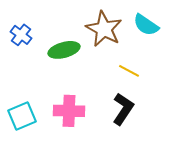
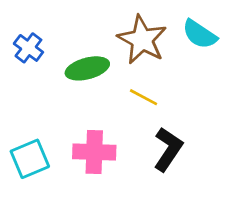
yellow line: (129, 71) -> (143, 97), moved

